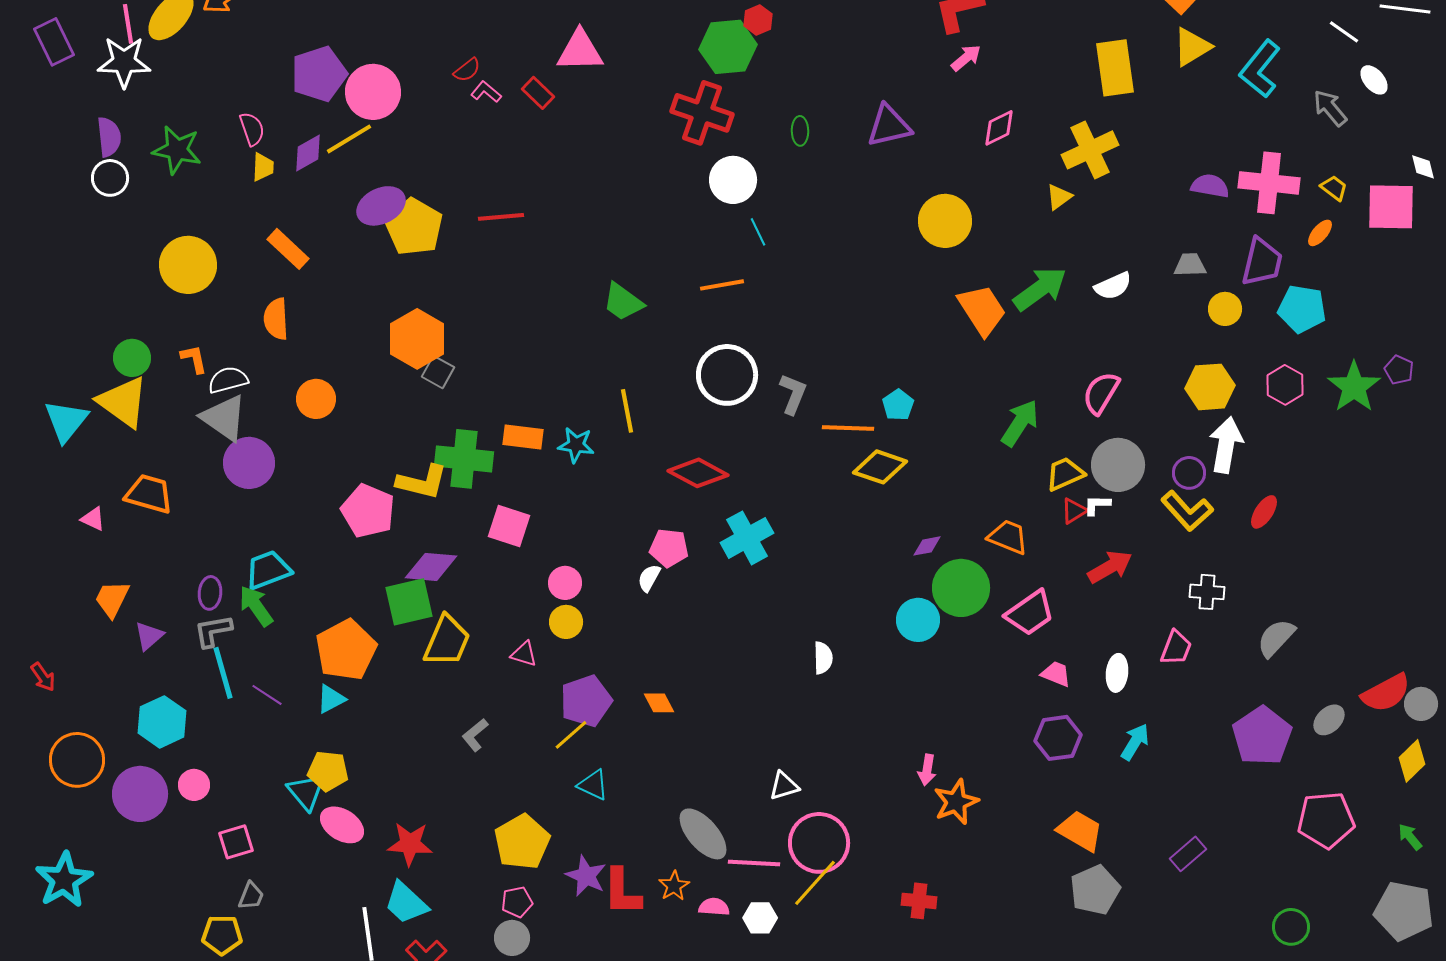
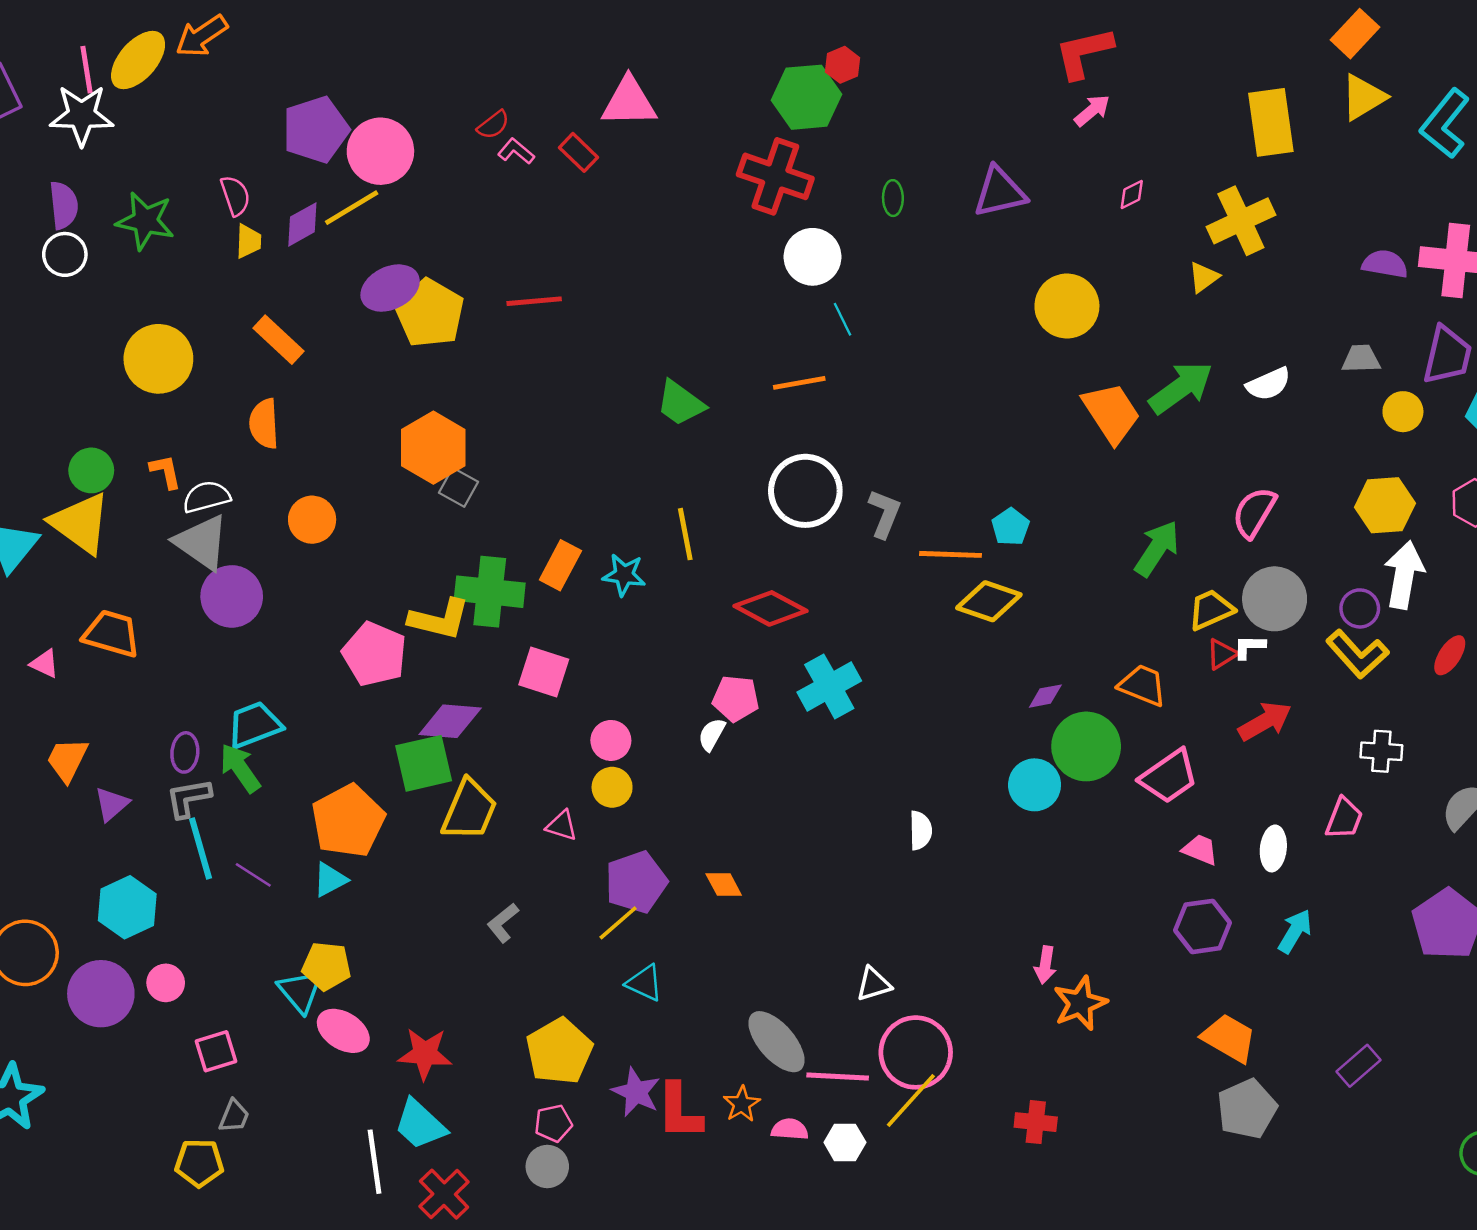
pink diamond: (999, 128) -> (1132, 194), size x0.7
orange rectangle: (523, 437) -> (560, 565), turned -69

